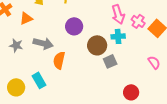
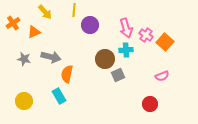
purple circle: (74, 26) -> (90, 25), moved
pink semicircle: (154, 62) -> (162, 76), turned 104
cyan rectangle: (39, 80) -> (59, 96), moved
red circle: (131, 92) -> (150, 104), moved

